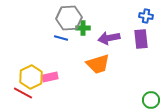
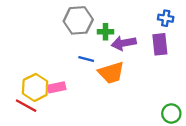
green cross: (83, 28) -> (105, 32), moved
blue line: (61, 38) -> (86, 59), moved

